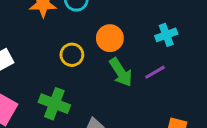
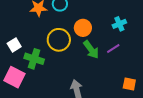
yellow circle: (72, 55) -> (59, 40), size x1.5
green cross: (54, 104) -> (34, 59), moved

